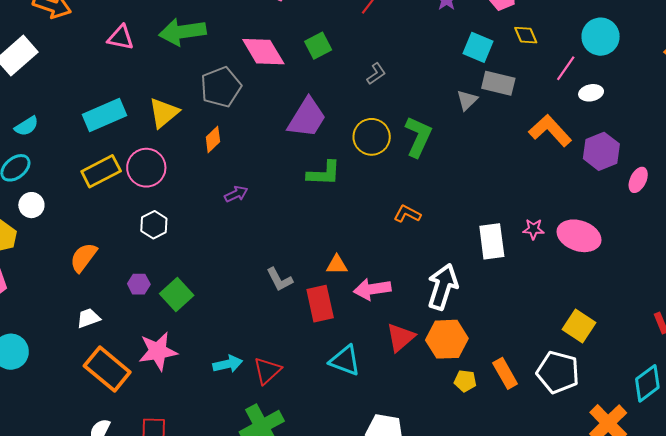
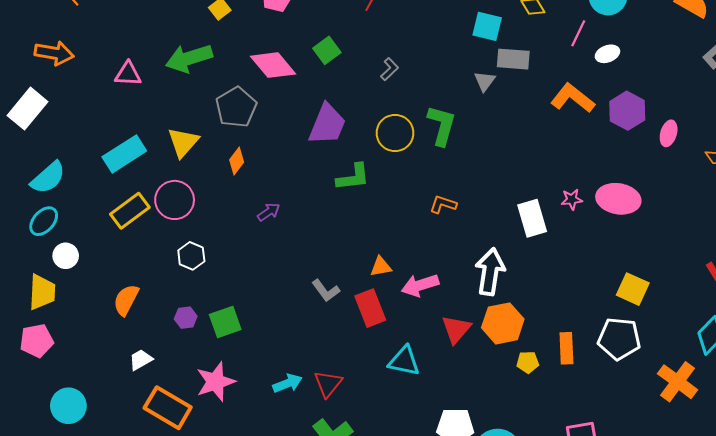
cyan semicircle: (27, 126) -> (48, 178), size x1.5
green square: (177, 295) -> (225, 322), turned 32
orange rectangle: (505, 373) -> (566, 348), turned 36

